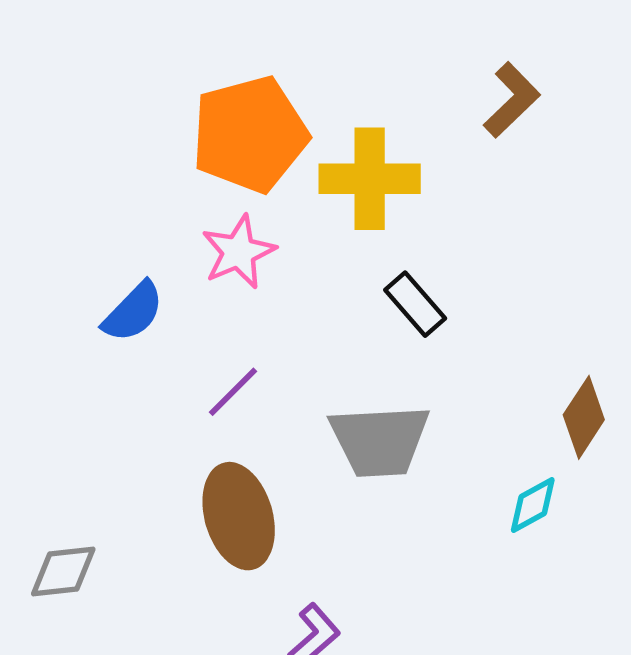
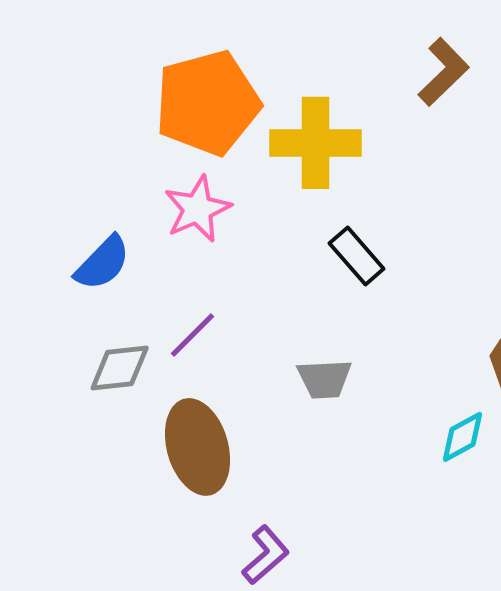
gray trapezoid: (380, 441) -> (325, 379), size x0.6
gray diamond: (63, 572) -> (120, 368), moved

